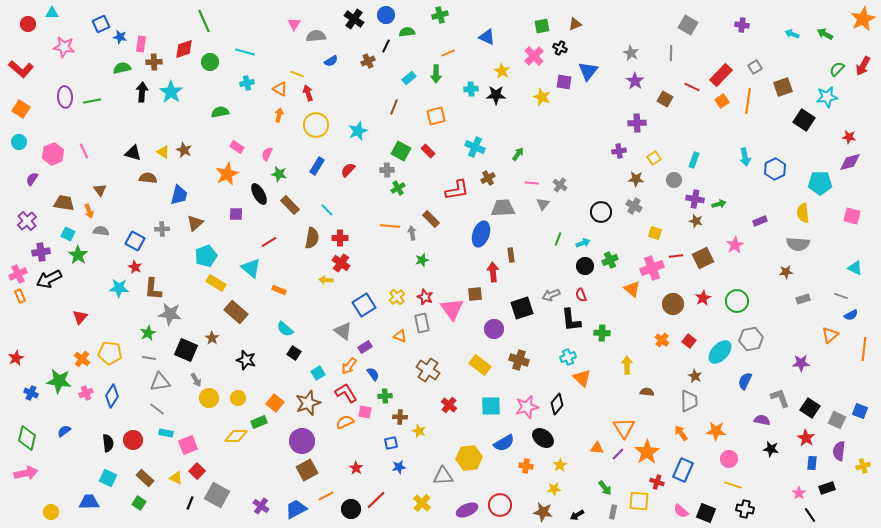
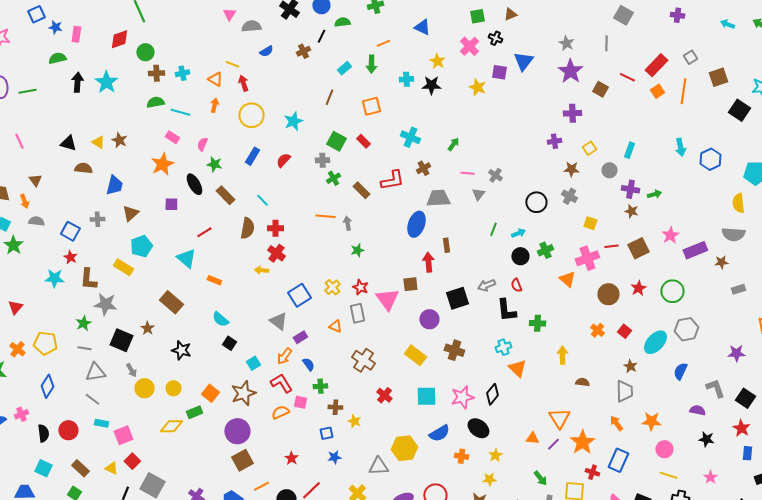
cyan line: (245, 52) -> (180, 112), moved
brown cross: (154, 62) -> (156, 73), moved
purple star: (635, 81) -> (570, 71), size x1.4
brown rectangle: (431, 219) -> (361, 190), moved
purple rectangle: (760, 221) -> (695, 250), moved, size x1.6
yellow rectangle: (216, 283) -> (123, 267), moved
pink cross: (86, 393) -> (21, 414), moved
pink star: (799, 493) -> (710, 477), moved

